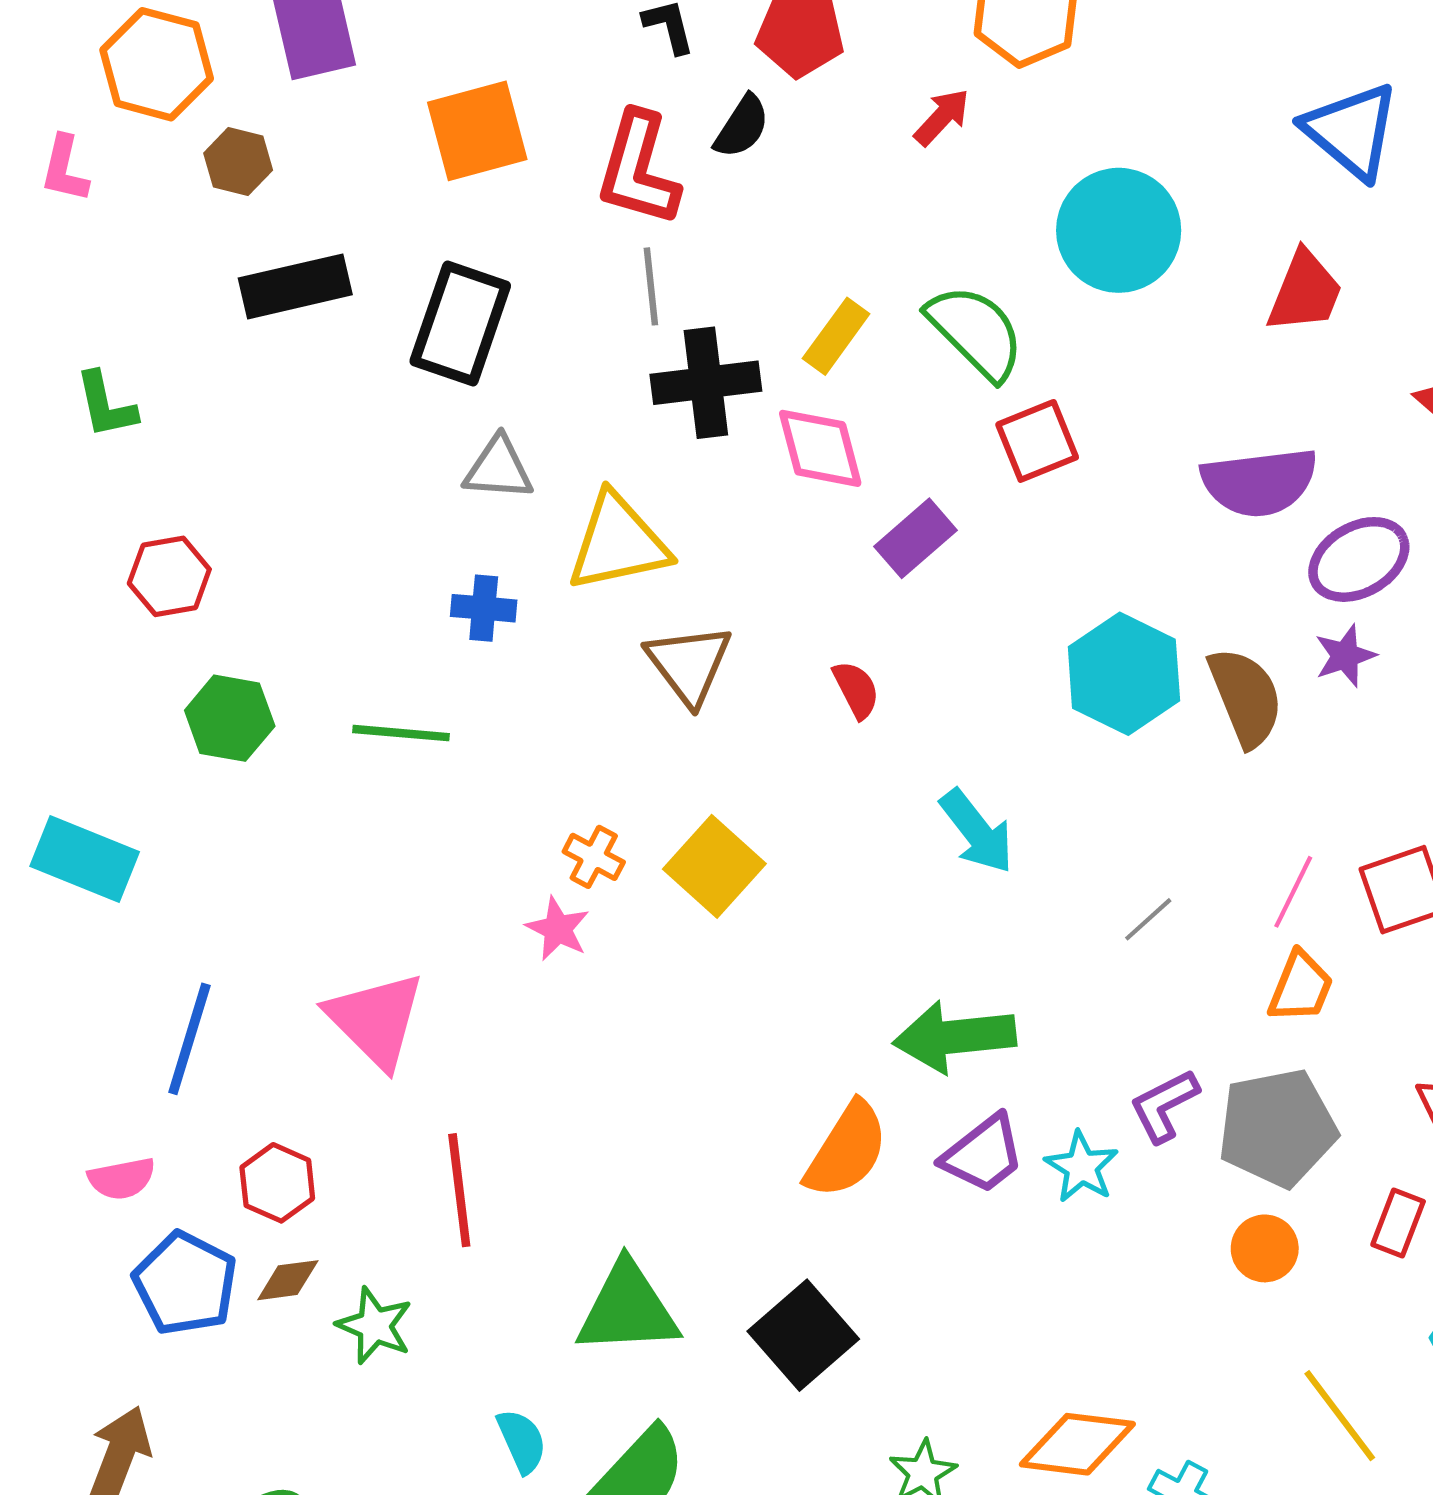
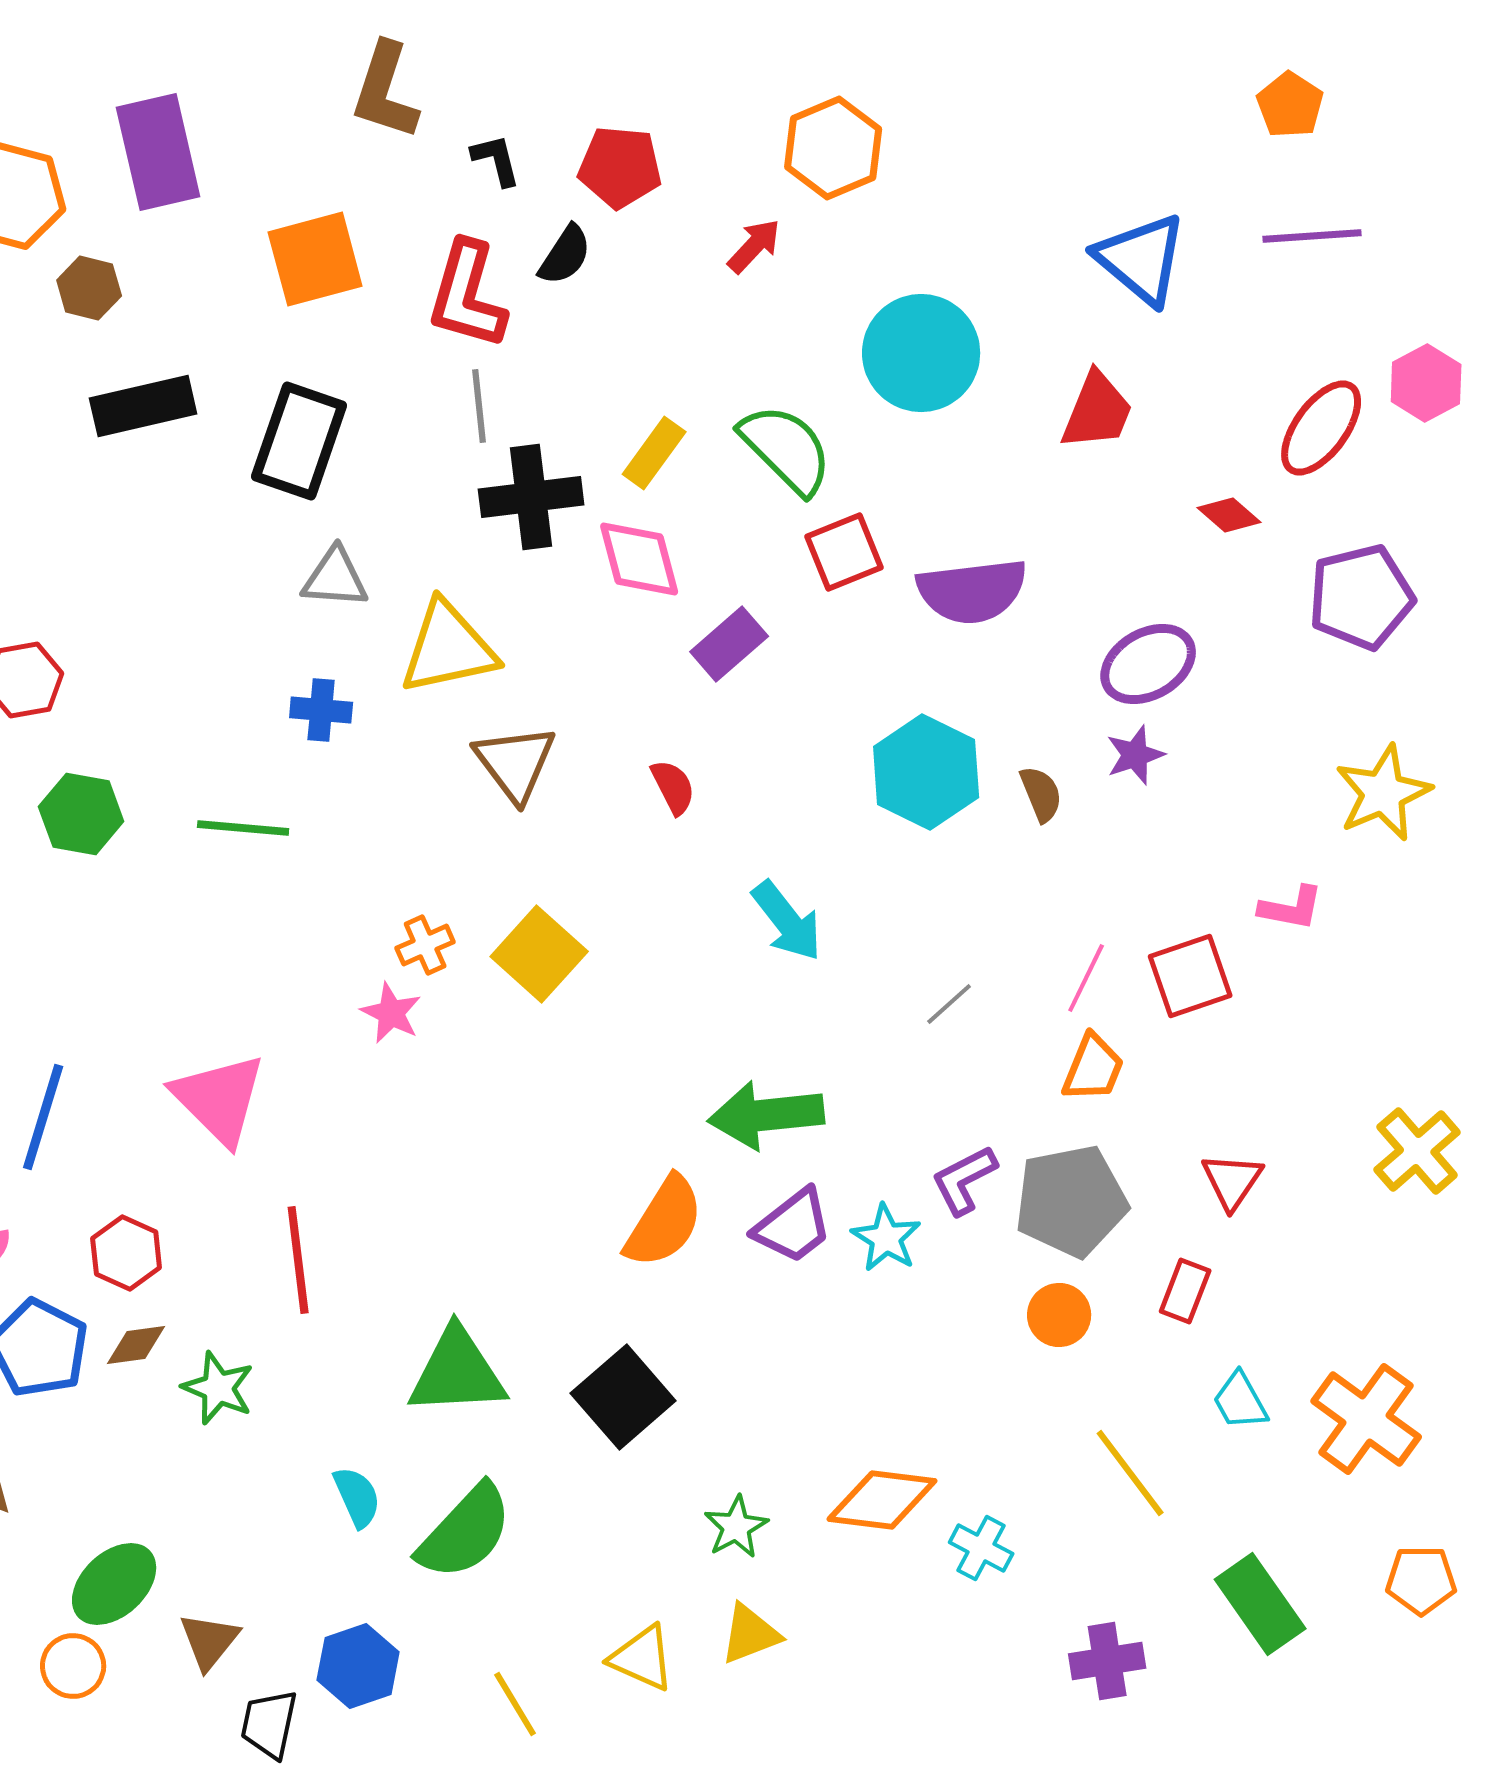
purple semicircle: (1259, 482) -> (972, 591), moved
brown semicircle: (1246, 697) -> (1041, 794), size x0.6
orange cross: (594, 857) -> (425, 945), turned 38

